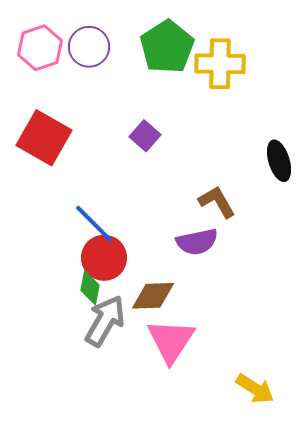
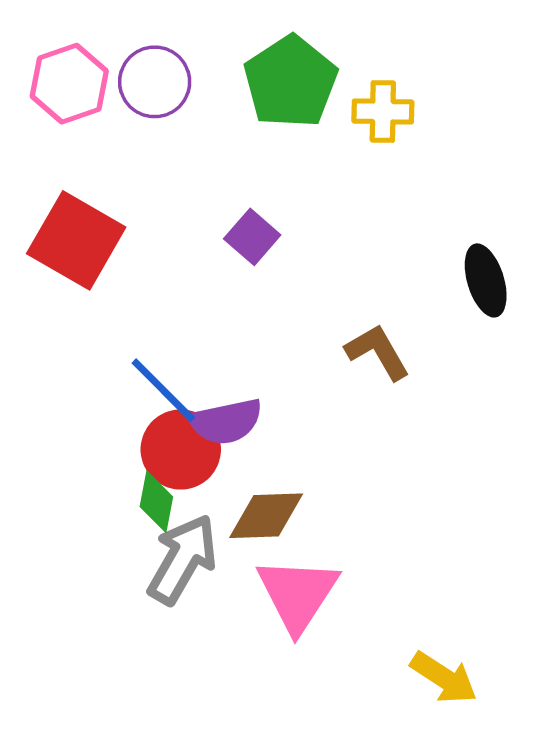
yellow cross: (220, 64) -> (383, 111), size x0.7
purple semicircle: (197, 242) -> (226, 422), moved

